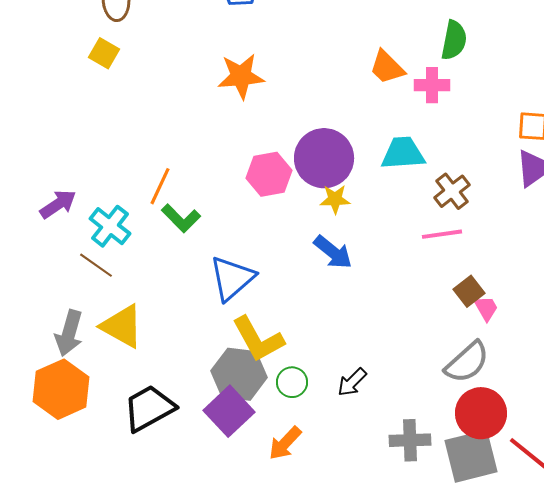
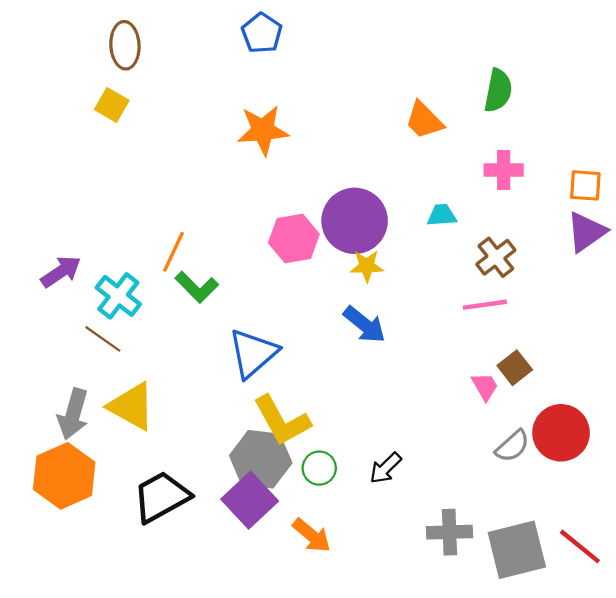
pink cross: (432, 85) -> (504, 170), moved
cyan trapezoid: (403, 153) -> (442, 215), size x0.6
pink trapezoid: (486, 308) -> (485, 386), moved
gray semicircle: (467, 362) -> (512, 446), size x0.7
red circle: (481, 413) -> (561, 433), moved
orange arrow: (285, 443) -> (312, 535), turned -93

